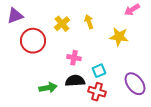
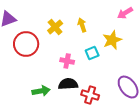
yellow star: (119, 37) -> (112, 40), turned -30
cyan square: (99, 71) -> (92, 53), moved

